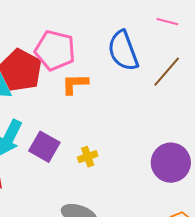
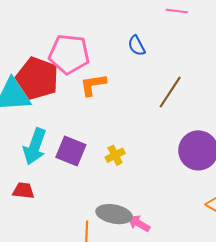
blue semicircle: (123, 51) -> (137, 46), size x0.5
brown line: (167, 72) -> (170, 92), moved

